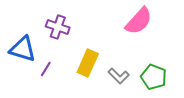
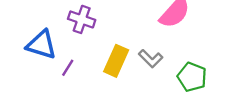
gray L-shape: (119, 76) -> (151, 59), moved

